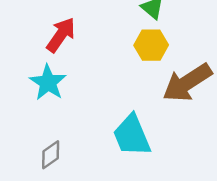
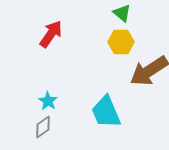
cyan star: (48, 83) -> (48, 101), moved, size x0.7

